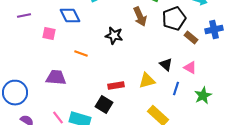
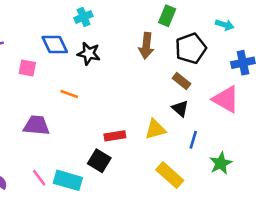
brown arrow: (140, 17) -> (146, 46), turned 30
black star: (114, 36) -> (89, 54), moved
brown rectangle: (191, 38) -> (181, 81), moved
pink triangle: (190, 68) -> (226, 99), moved, size x1.6
green star: (203, 96) -> (221, 163), moved

